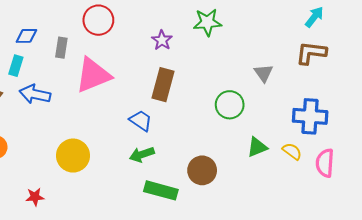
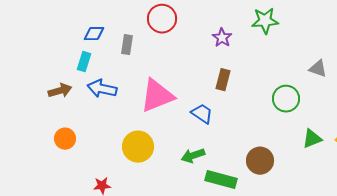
gray triangle: (263, 73) -> (318, 69), turned -36
pink triangle: (93, 75) -> (157, 96), moved
brown rectangle: (163, 85) -> (223, 80), size x0.7
green arrow: (142, 154) -> (193, 156), moved

